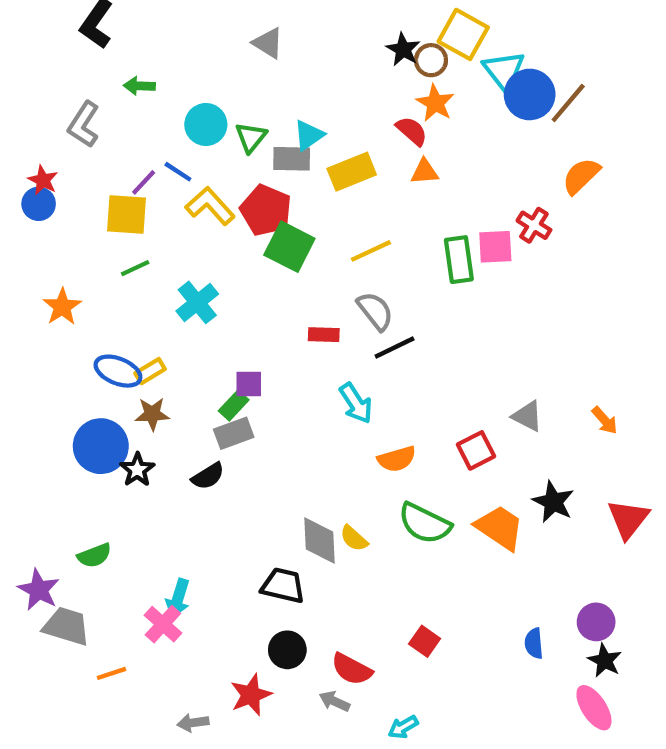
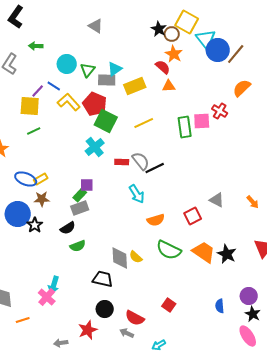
cyan cross: (197, 302) -> (95, 147), moved
gray semicircle: (375, 311) -> (141, 161), moved
black star: (553, 502) -> (227, 254), moved
green semicircle: (94, 555) -> (78, 246), moved

